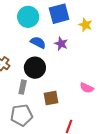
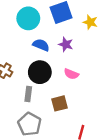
pink semicircle: (87, 88) -> (71, 74), moved
gray pentagon: (22, 115) -> (30, 124), turned -30

